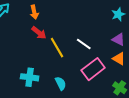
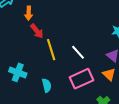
orange arrow: (34, 12) -> (29, 13), moved

